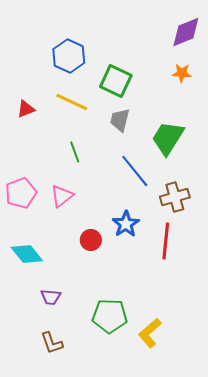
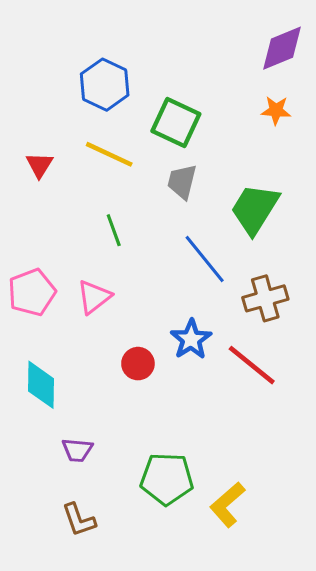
red triangle: (26, 109) -> (39, 165), turned -36
red line: (166, 241) -> (252, 365), turned -57
cyan diamond: (27, 254) -> (41, 385), turned 40

